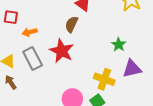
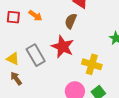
orange arrow: (30, 32) -> (35, 16), moved, turned -128
yellow cross: (104, 79) -> (92, 64), moved

